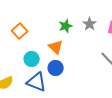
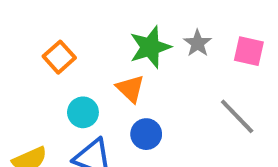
green star: (66, 26) -> (150, 47), size x1.5
blue circle: (56, 68) -> (146, 134), moved

